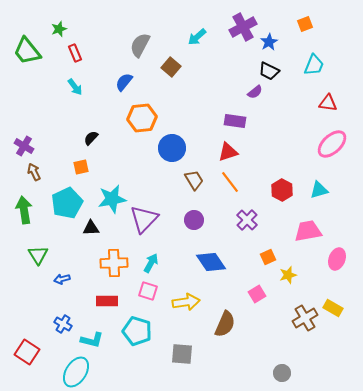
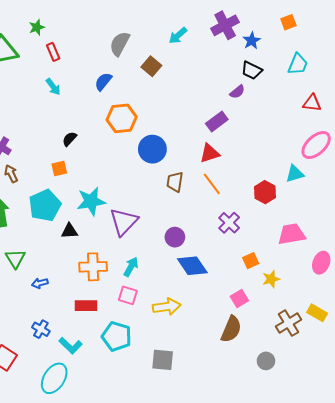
purple rectangle: (235, 121) -> (217, 121), turned -45
brown trapezoid: (194, 180) -> (175, 182), turned -140
cyan triangle: (319, 190) -> (295, 174), moved
purple circle: (194, 220) -> (175, 237), moved
brown semicircle: (225, 324) -> (231, 329), moved
cyan L-shape: (92, 340) -> (71, 346), turned 30
gray circle: (282, 373) -> (266, 361), moved

